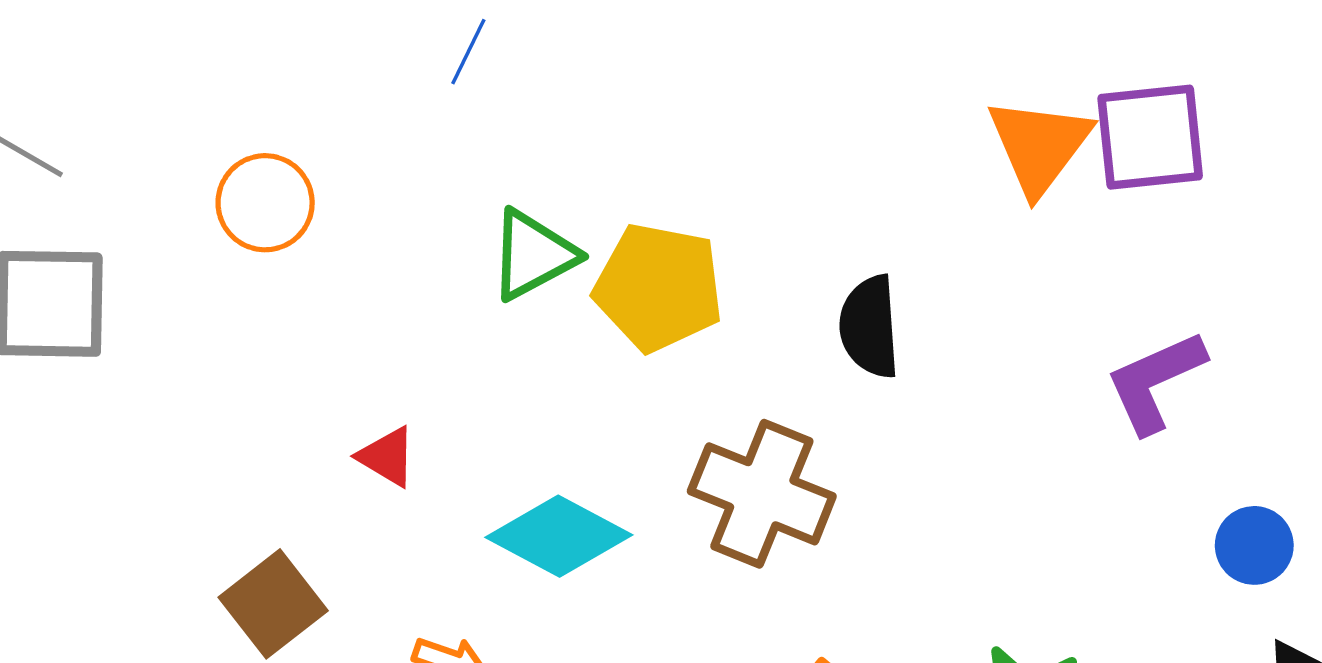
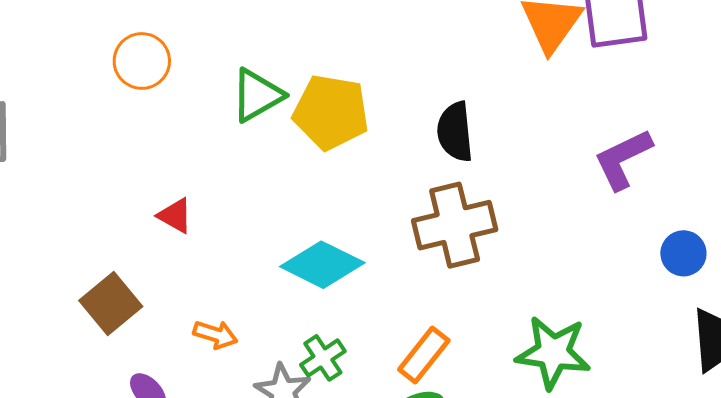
orange circle: (265, 203) -> (142, 61), moved
brown cross: (762, 494) -> (455, 225), moved, turned -34
cyan diamond: (559, 536) -> (322, 265), moved

